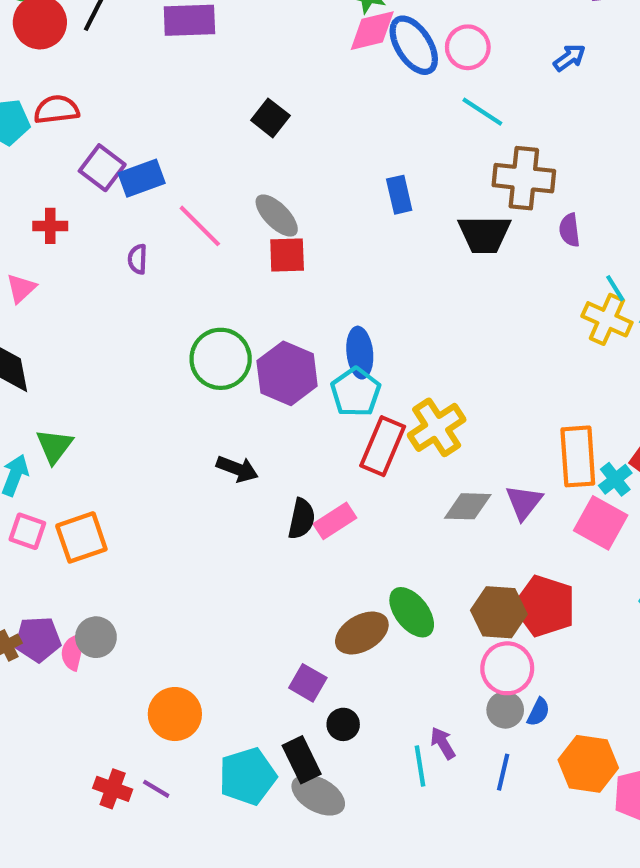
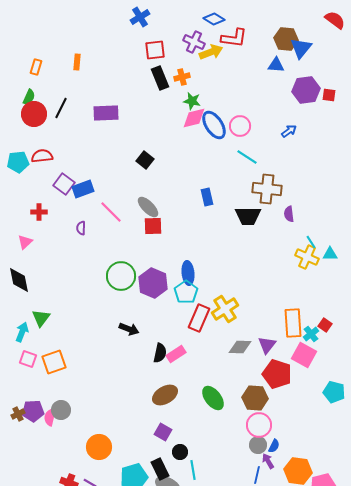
red pentagon: (545, 606) -> (277, 374), moved
brown ellipse: (362, 633) -> (165, 395), moved
purple arrow: (443, 743) -> (268, 461), moved
cyan line: (420, 766) -> (193, 470), moved

